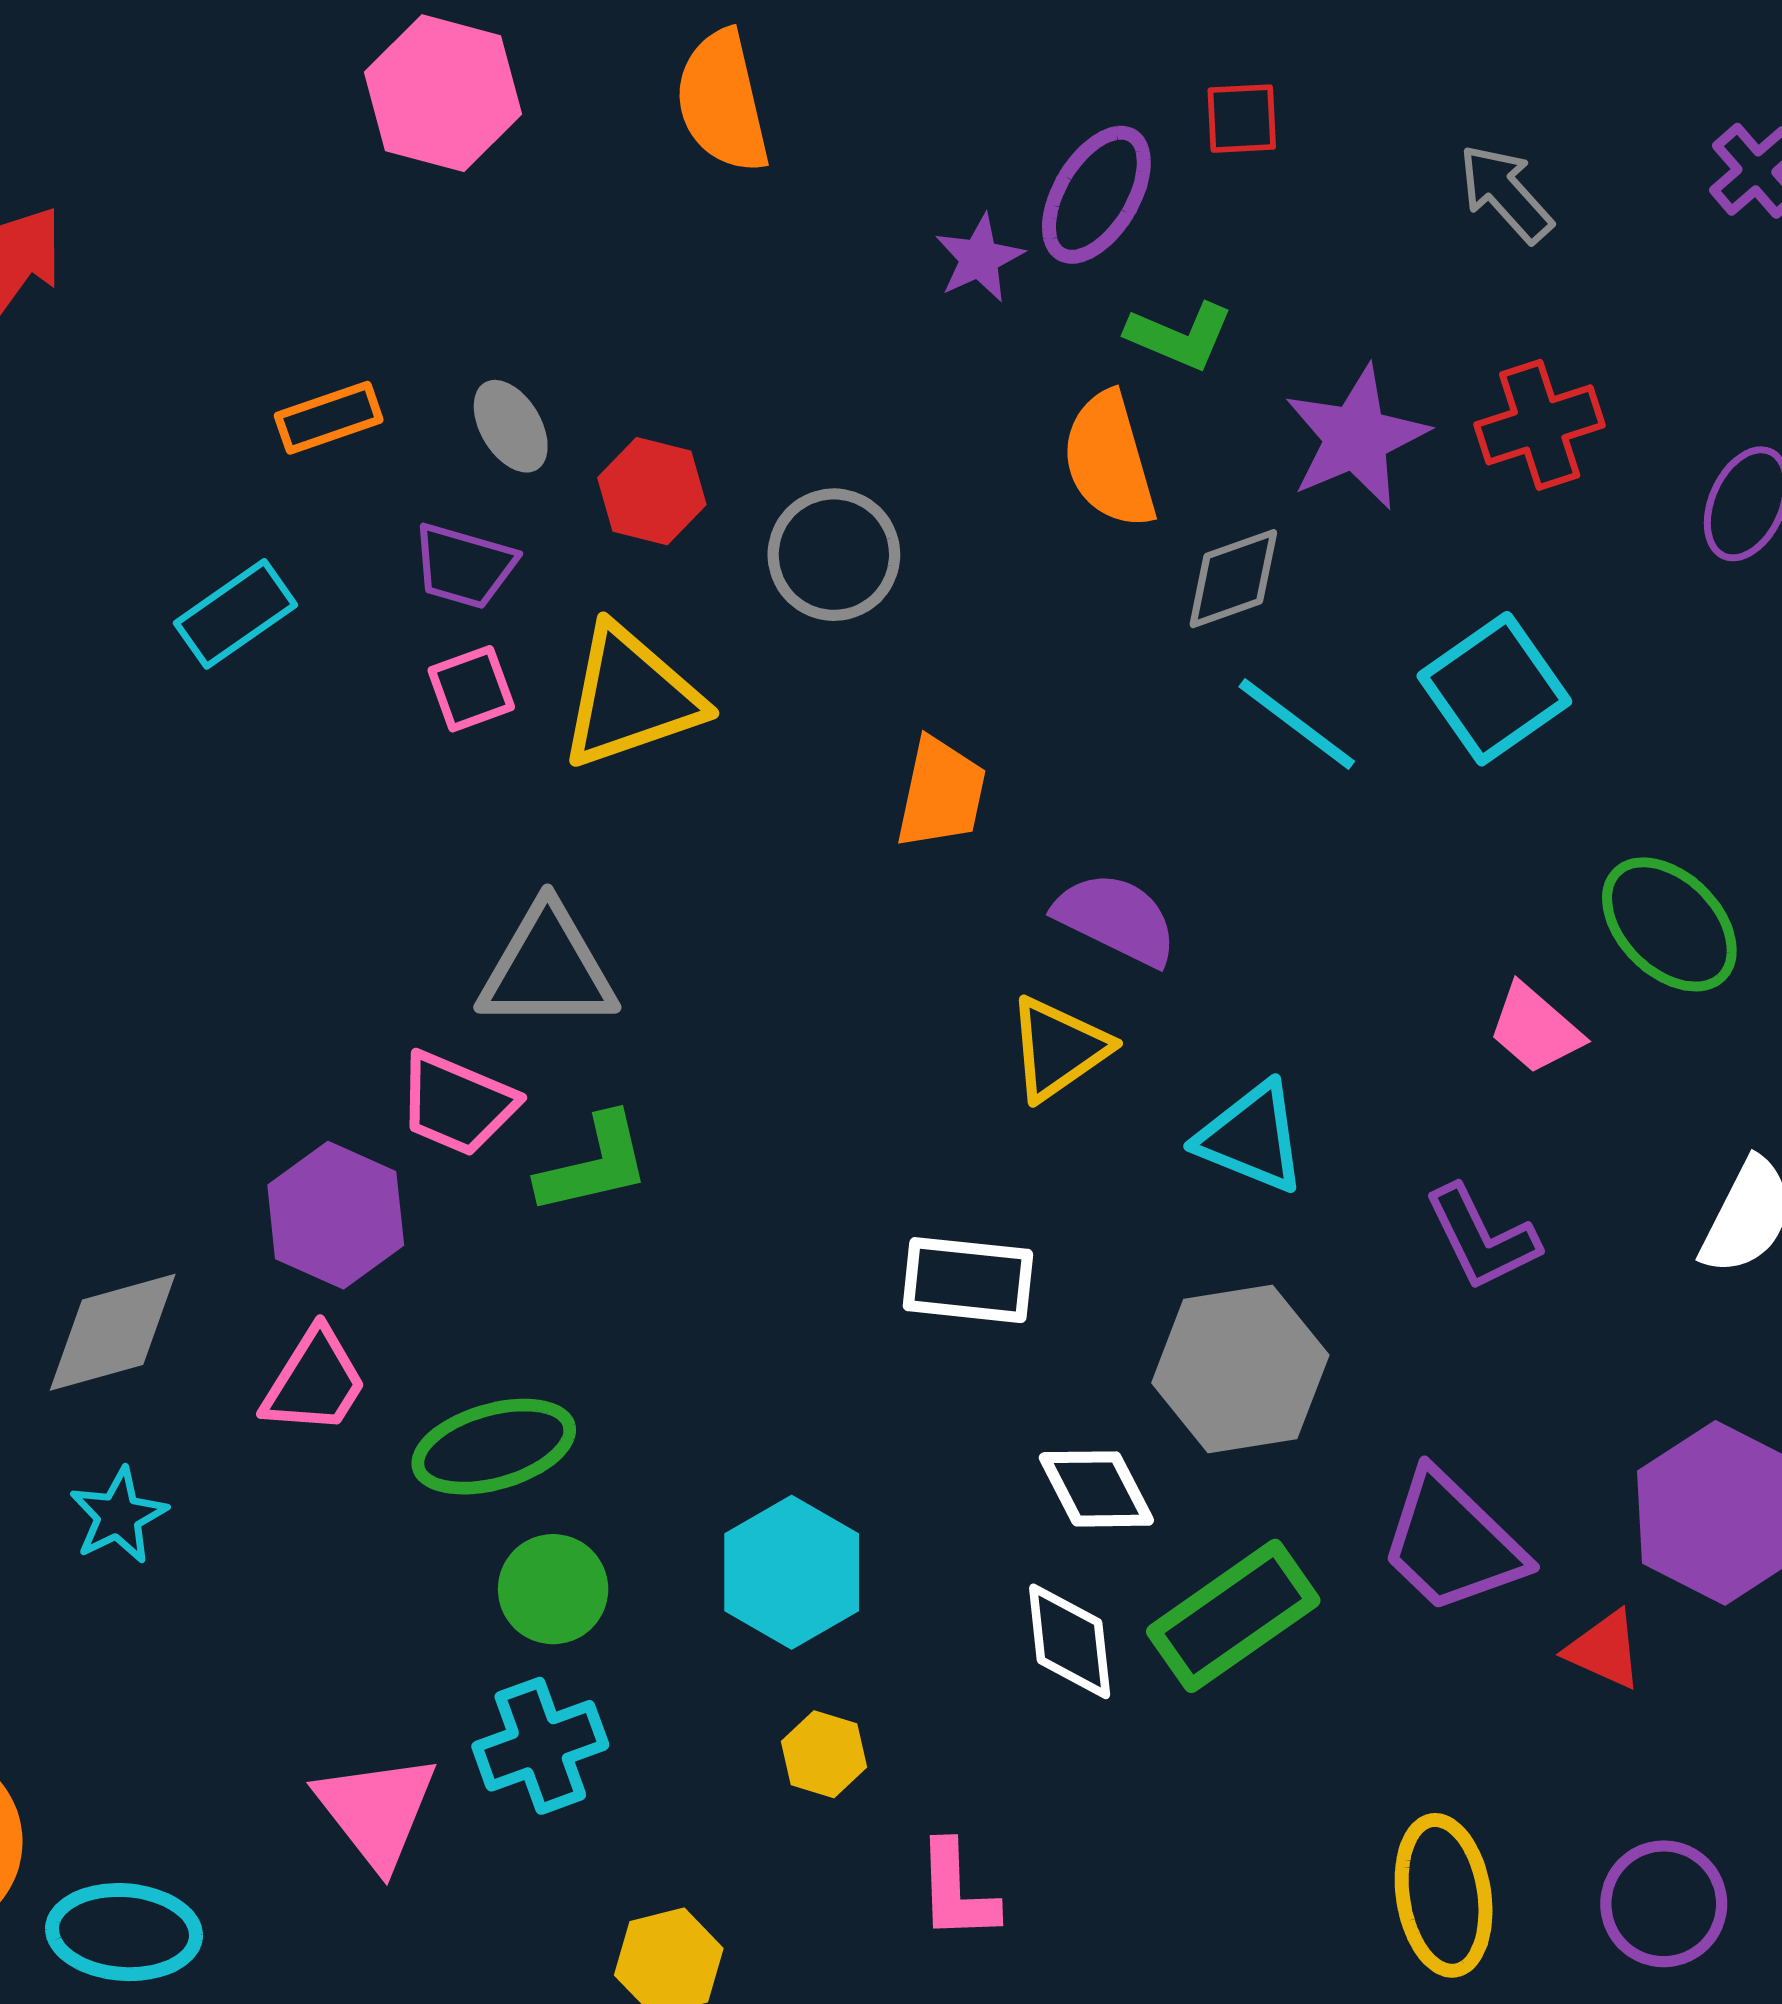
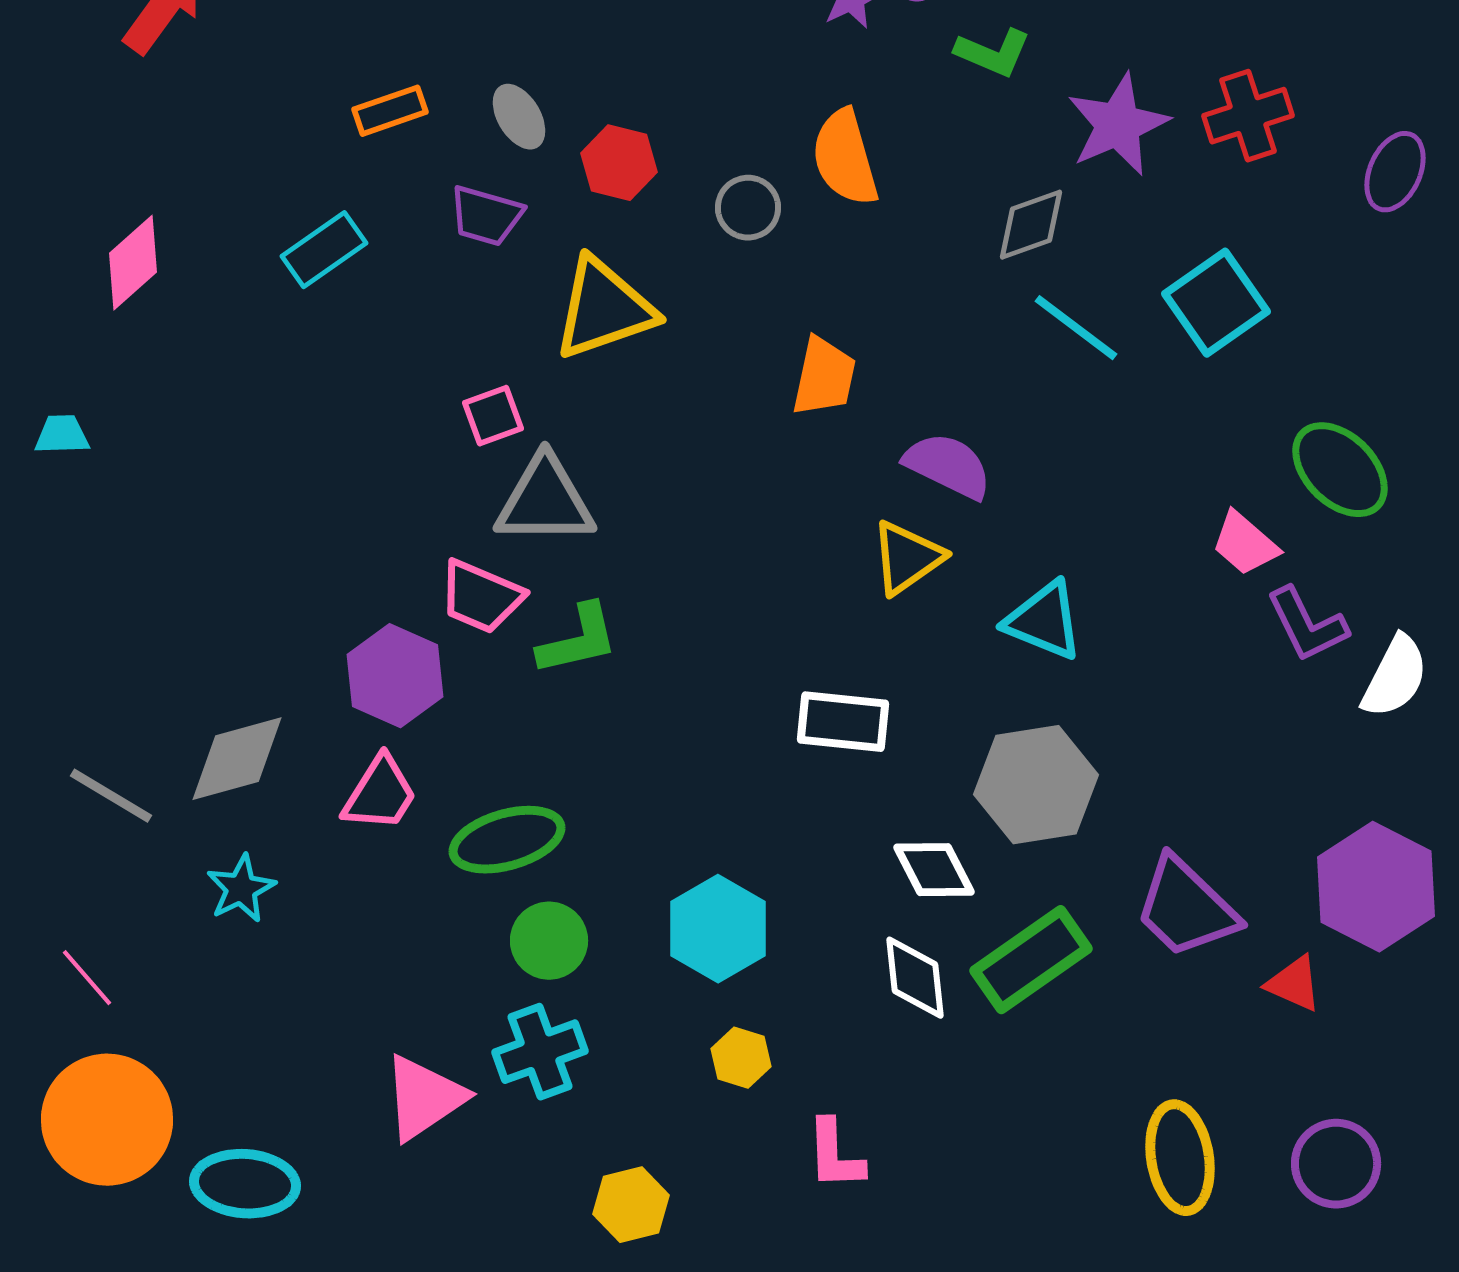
orange semicircle: (1109, 460) -> (845, 158), moved
gray circle: (834, 555) -> (748, 208), size x0.7
pink square: (471, 689) -> (493, 416), moved
purple L-shape: (1482, 1238) -> (1307, 625), moved
pink triangle: (377, 1811) -> (424, 1098), turned 34

